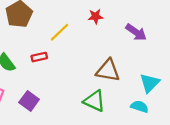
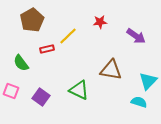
red rectangle: (39, 57) -> (47, 49), moved
green triangle: (94, 101) -> (79, 90), moved

